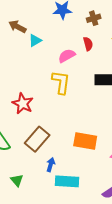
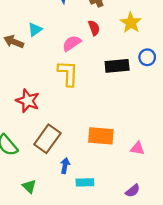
brown arrow: (17, 27) -> (14, 42), moved
cyan rectangle: (67, 181) -> (85, 182), size x0.7

